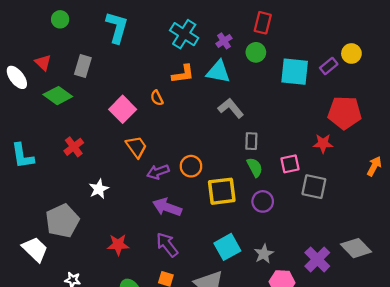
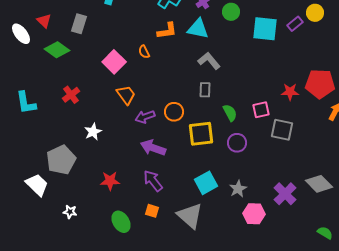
red pentagon: (345, 113) -> (320, 84), moved
gray rectangle: (251, 141) -> (205, 90), moved

